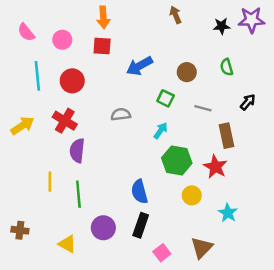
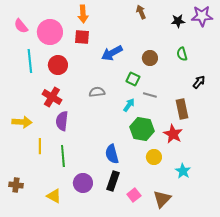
pink circle: (62, 40) -> (50, 32), size x1.6
gray line: (203, 108) -> (150, 95), moved
yellow arrow: (22, 126) -> (22, 122), moved, turned 36
pink square: (162, 253) -> (134, 195), moved

